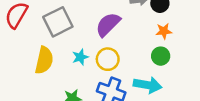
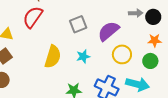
gray square: (58, 22) -> (78, 24), moved, size x0.7
yellow circle: (108, 59) -> (122, 54), moved

